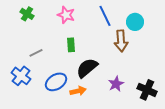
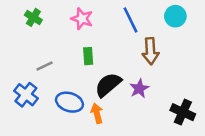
cyan circle: (135, 22) -> (175, 16), moved
blue ellipse: (56, 82) -> (69, 102), turned 50
purple star: (116, 84) -> (139, 88), moved
orange arrow: (78, 91) -> (97, 113), turned -91

